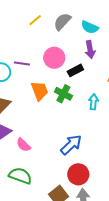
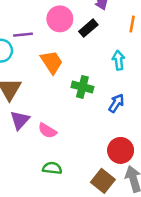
green cross: (63, 94) -> (82, 87), moved
blue arrow: (71, 145) -> (116, 103), moved, size x0.7
green semicircle: (20, 176) -> (52, 168), size x0.7

